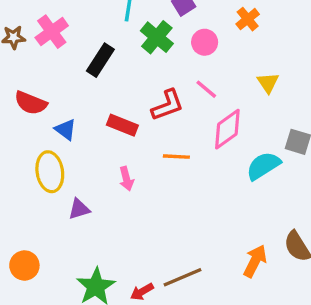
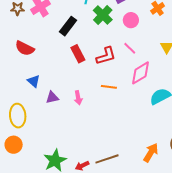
red rectangle: (122, 125) -> (78, 54), moved, turned 36
blue triangle: (66, 130) -> (34, 81), moved
yellow ellipse: (50, 172) -> (18, 116), moved
purple triangle: (79, 209) -> (52, 98), moved

